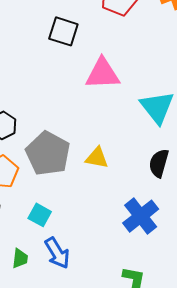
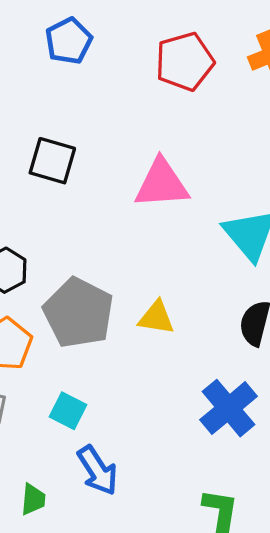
black square: (63, 31) -> (52, 161), moved
green trapezoid: (20, 258) -> (33, 499), moved

